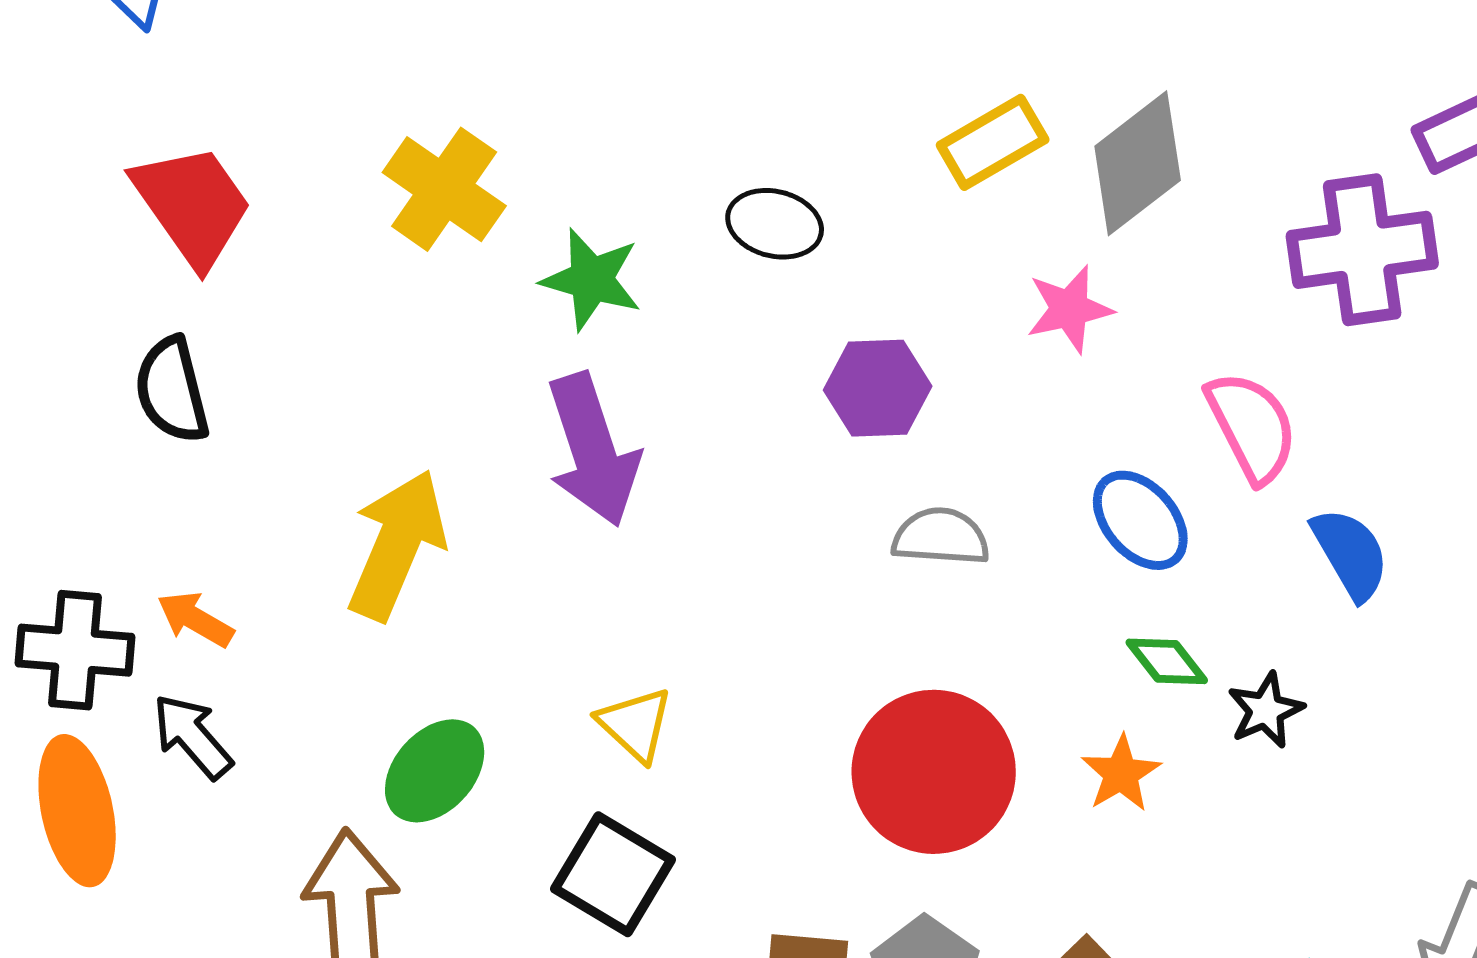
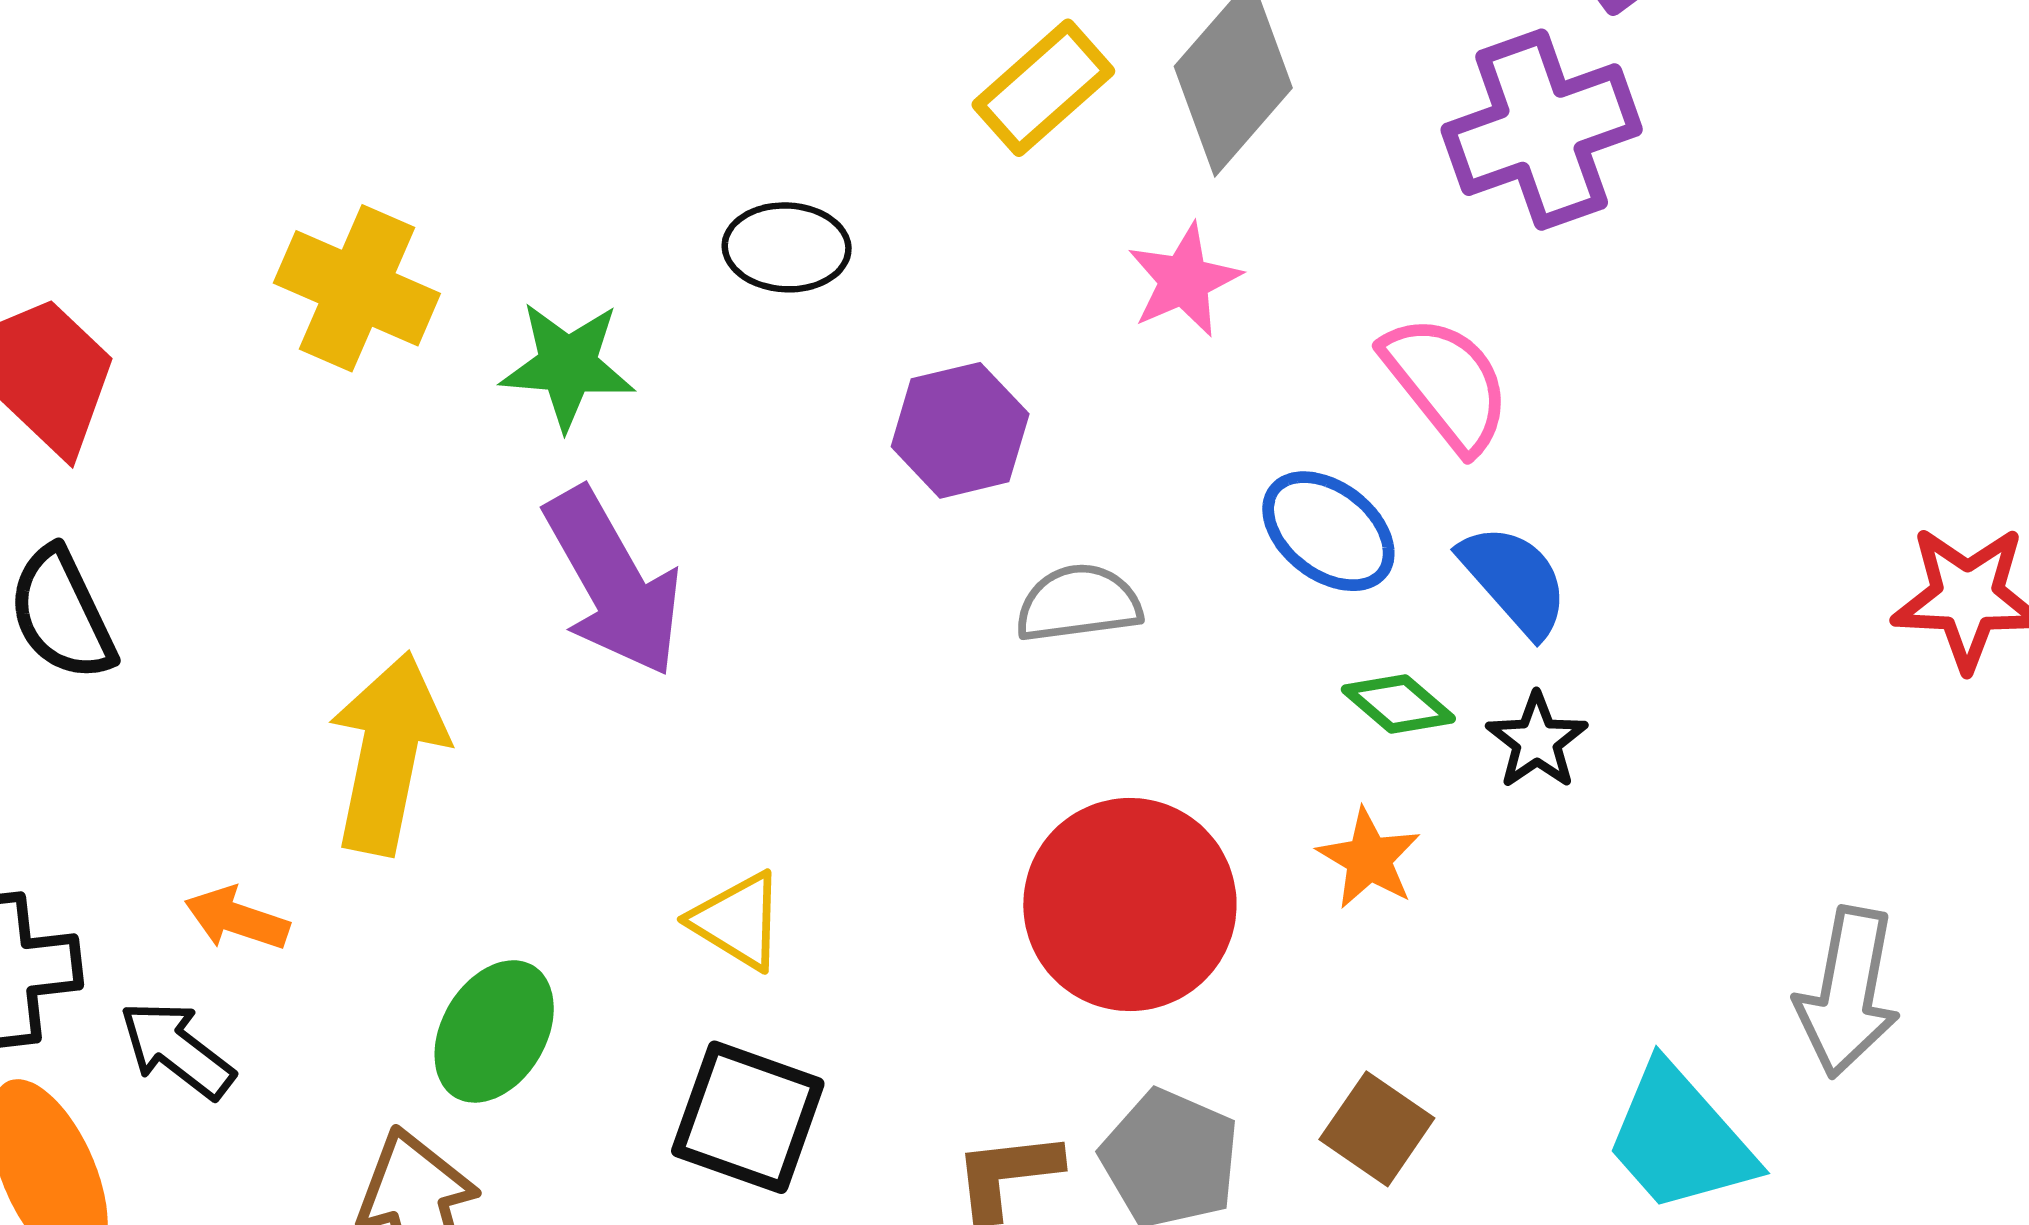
blue semicircle: (1350, 554) -> (1514, 580), moved
orange arrow: (195, 619) -> (237, 919), moved

